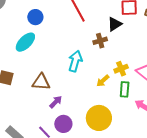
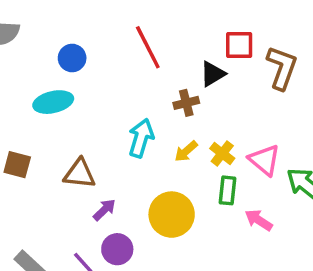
cyan ellipse: (25, 42) -> (53, 102), turned 30
yellow cross: (121, 69) -> (222, 153), turned -32
yellow arrow: (103, 81) -> (186, 151), moved
yellow circle: (99, 118) -> (172, 215), moved

